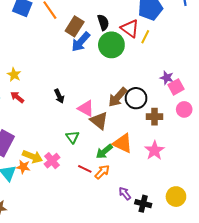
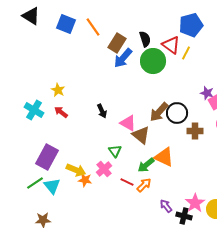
pink star: (154, 150) -> (195, 203), moved
pink cross: (52, 161) -> (104, 169), moved
orange star: (23, 167) -> (85, 180), moved

